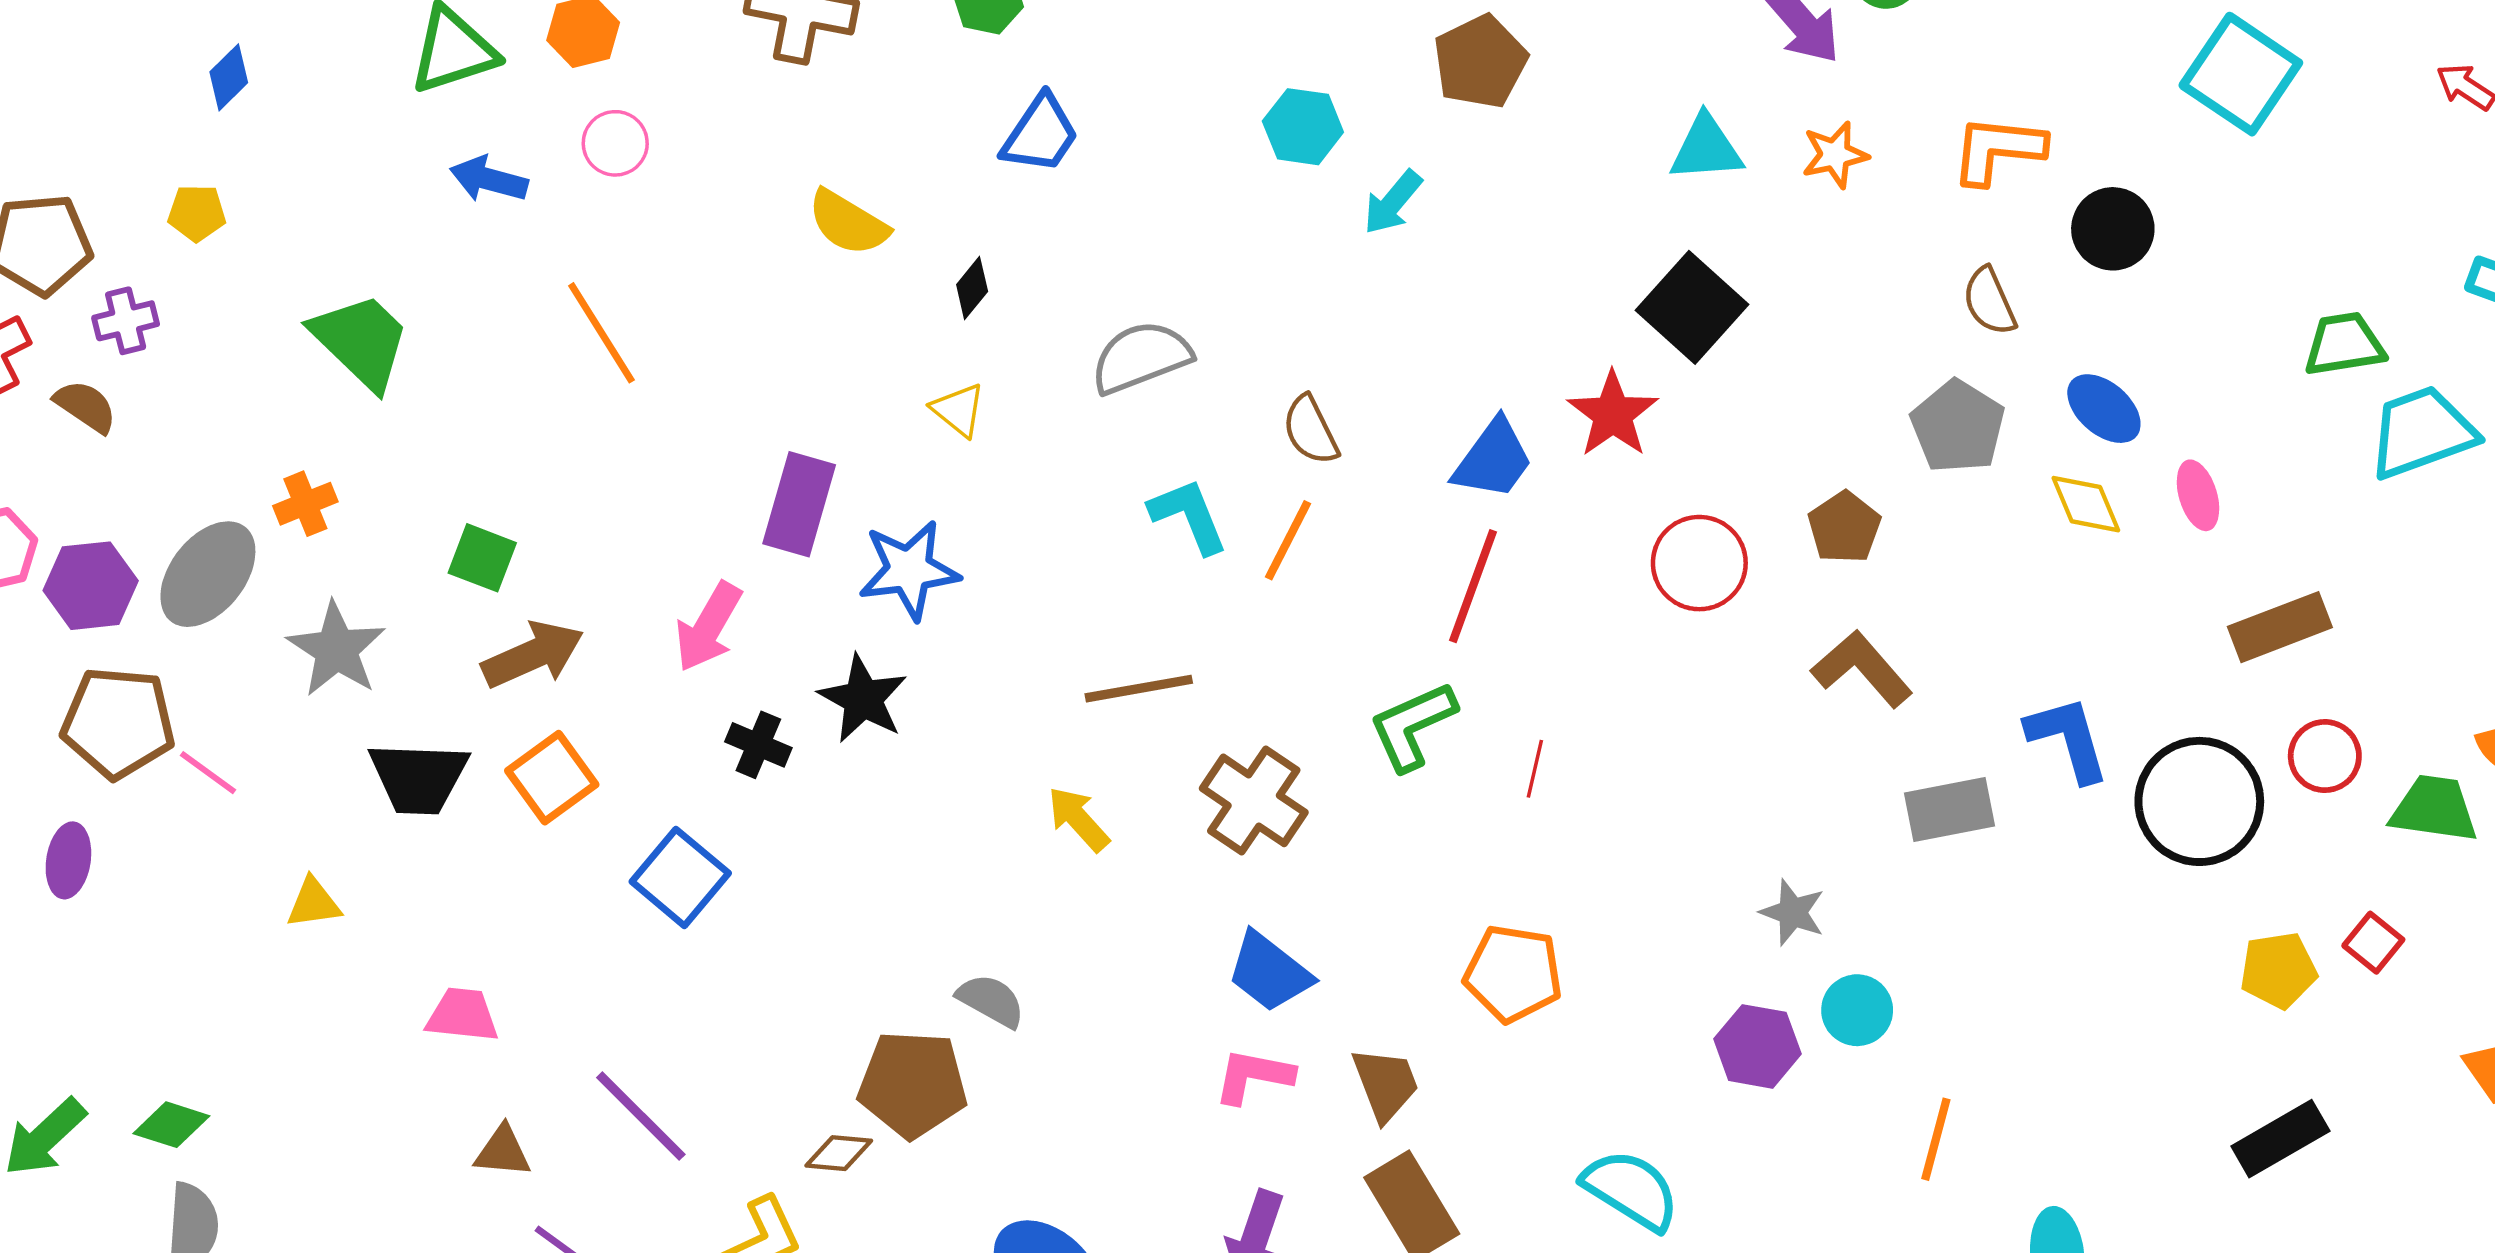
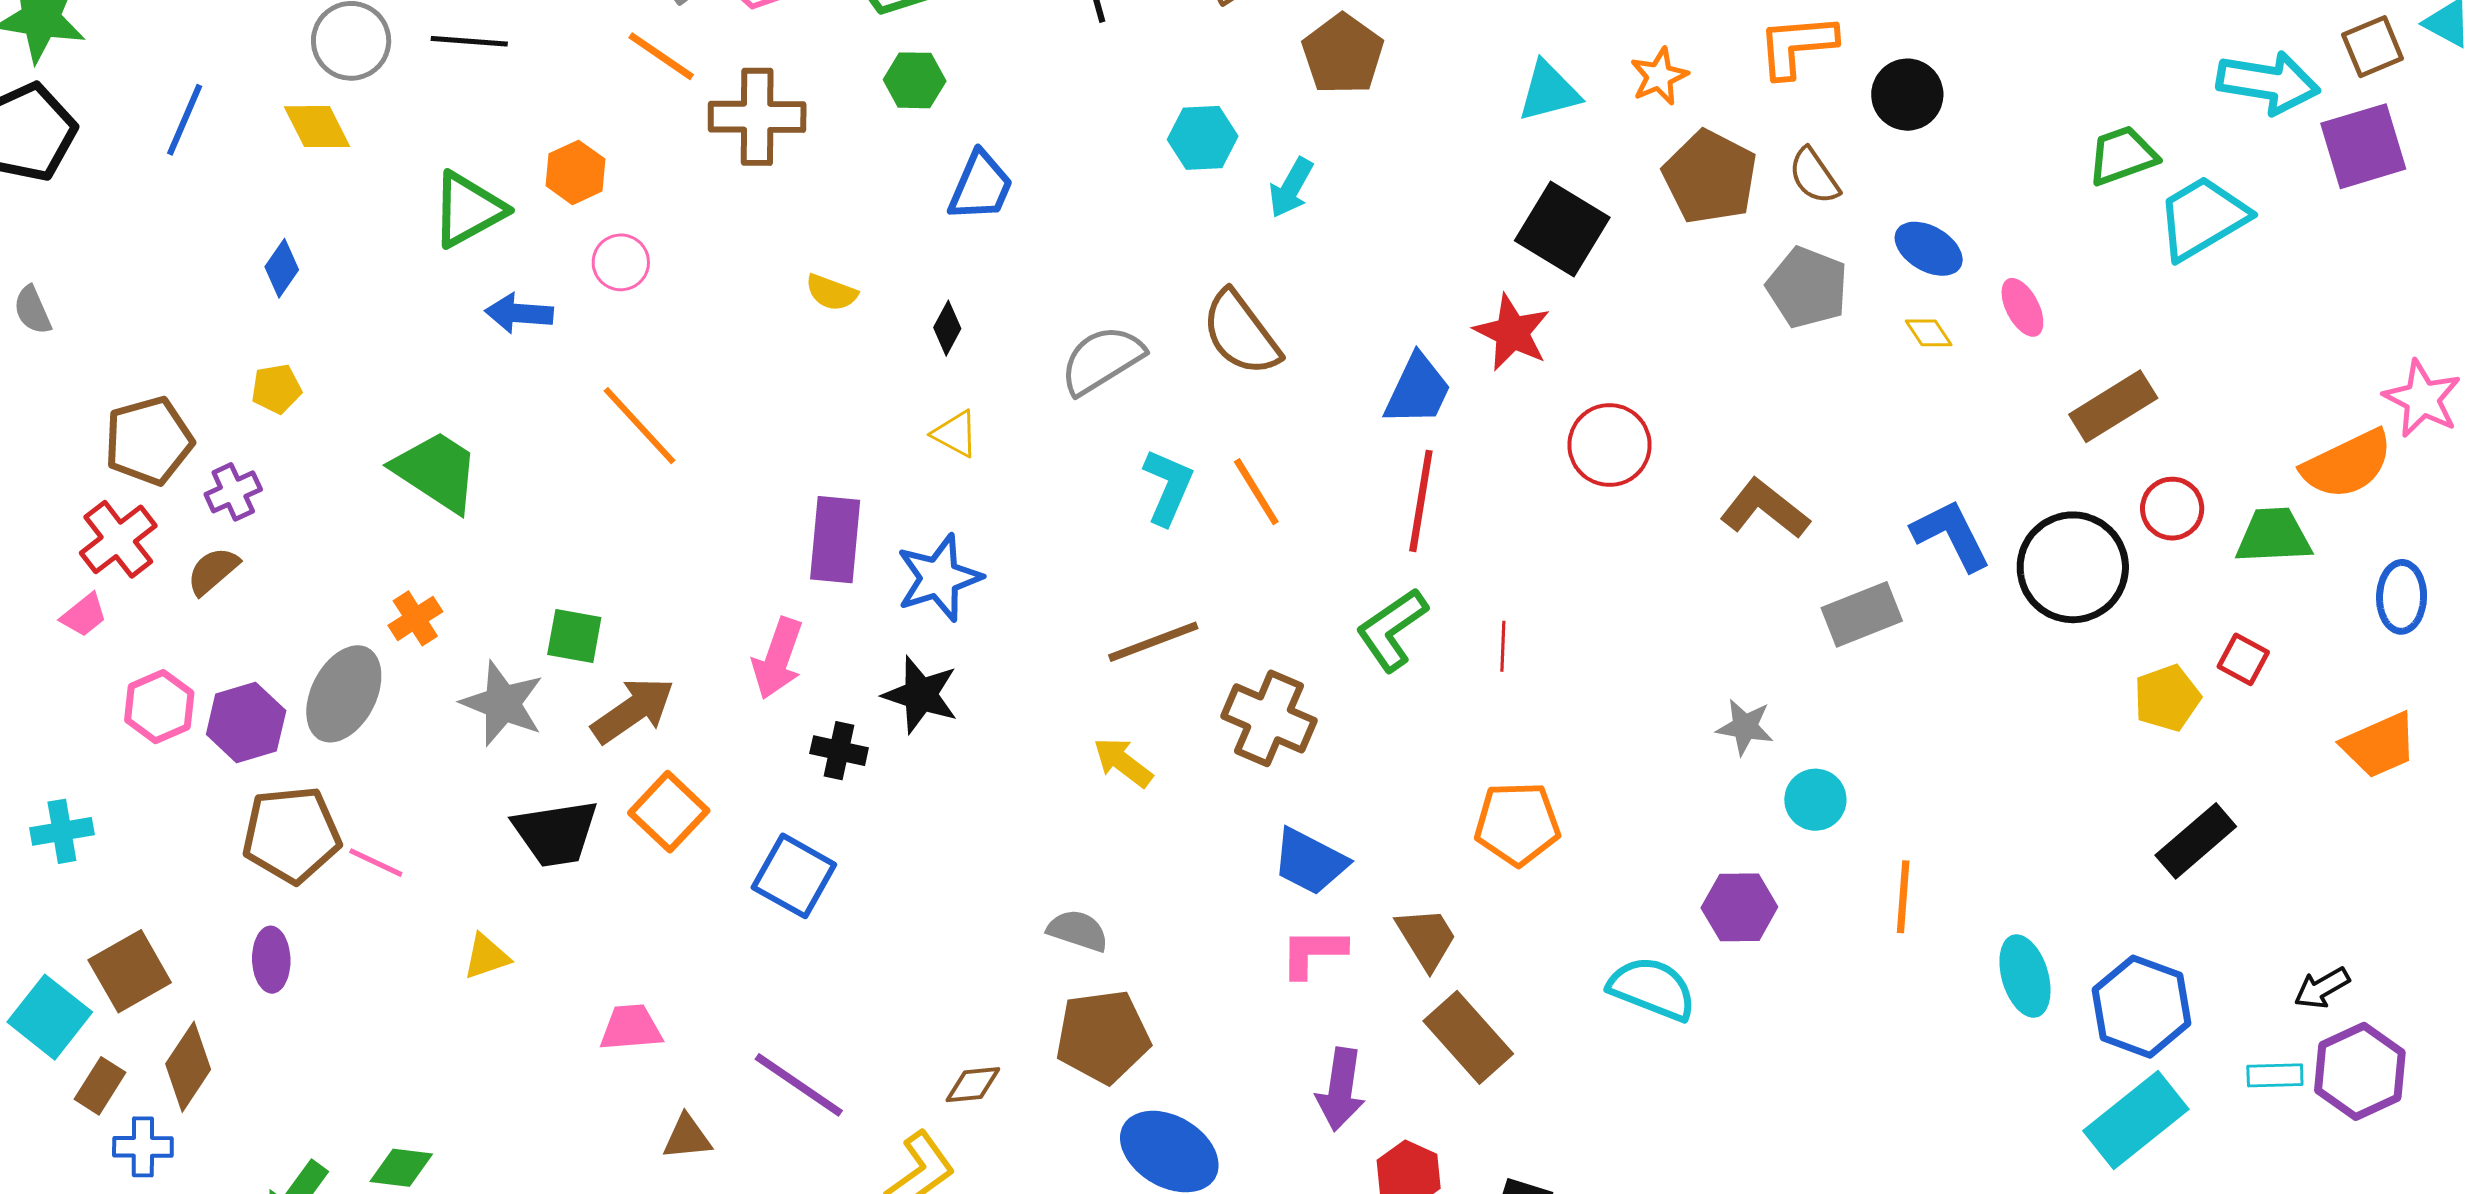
yellow semicircle: (848, 223) -> (831, 292), size x0.7
brown semicircle: (86, 406) -> (213, 571), turned -64
brown semicircle: (1310, 430) -> (1241, 333), moved, size x1.5
yellow diamond: (2086, 504) -> (1929, 333), size x0.7
cyan L-shape: (1189, 516) -> (1168, 487), turned 56
brown pentagon: (1844, 527) -> (1710, 177), moved, size x1.5
orange line: (1288, 540) -> (1256, 492), turned -48
gray star: (336, 649) -> (502, 703), moved
purple hexagon: (1757, 1046) -> (1739, 907), moved
brown pentagon: (913, 1084) -> (1103, 1037), moved

